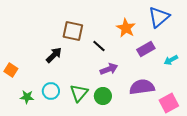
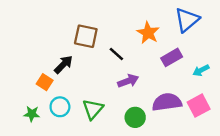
orange square: (11, 70) -> (45, 82), moved
green circle: (103, 96) -> (135, 117), moved
pink square: (169, 103) -> (199, 106), moved

